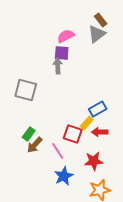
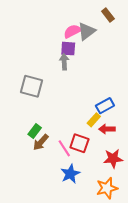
gray triangle: (97, 34) -> (87, 31), moved
red square: (73, 134) -> (79, 143), moved
red star: (94, 161) -> (113, 159), moved

